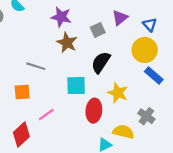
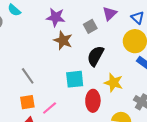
gray line: (36, 66) -> (28, 76), moved, turned 42
orange square: (22, 92) -> (27, 102), moved

